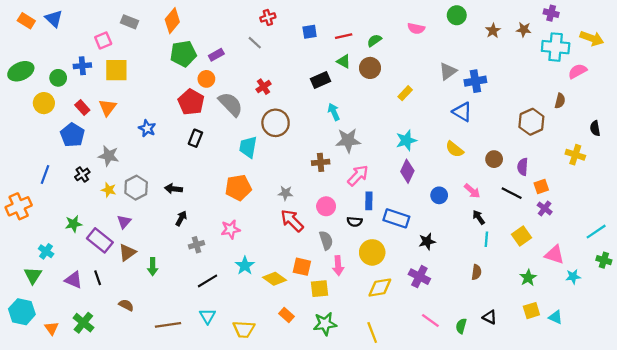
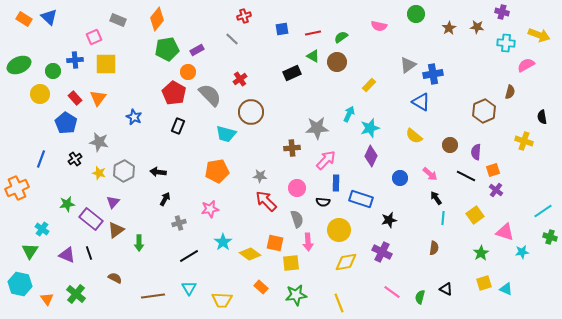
cyan cross: (556, 47) -> (506, 43), size x0.7
cyan arrow: (334, 112) -> (349, 114), moved, turned 49
cyan trapezoid: (248, 147) -> (226, 134), turned -85

